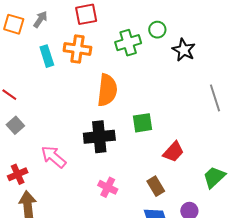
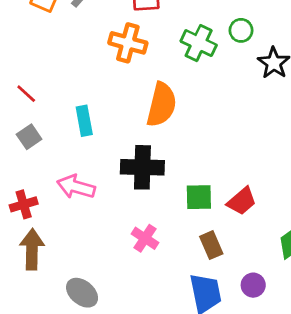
green cross: (128, 43) -> (199, 43), turned 35
cyan rectangle: (47, 56) -> (84, 121), moved
green square: (142, 123) -> (199, 197), moved
pink arrow: (54, 157) -> (76, 187), turned -32

